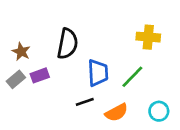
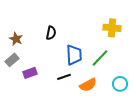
black semicircle: (67, 44) -> (51, 33), size x0.6
purple rectangle: (40, 75) -> (30, 73), moved

